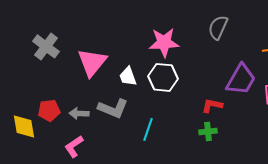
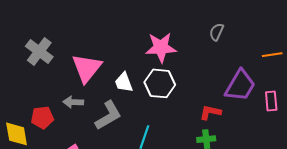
gray semicircle: (218, 27) -> (217, 32), size x0.7
gray L-shape: (113, 108) -> (108, 115), turned -52
gray arrow: (79, 113) -> (73, 102), moved

